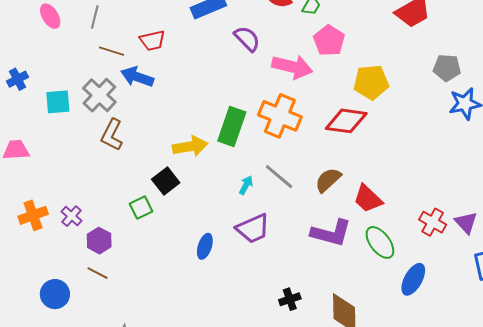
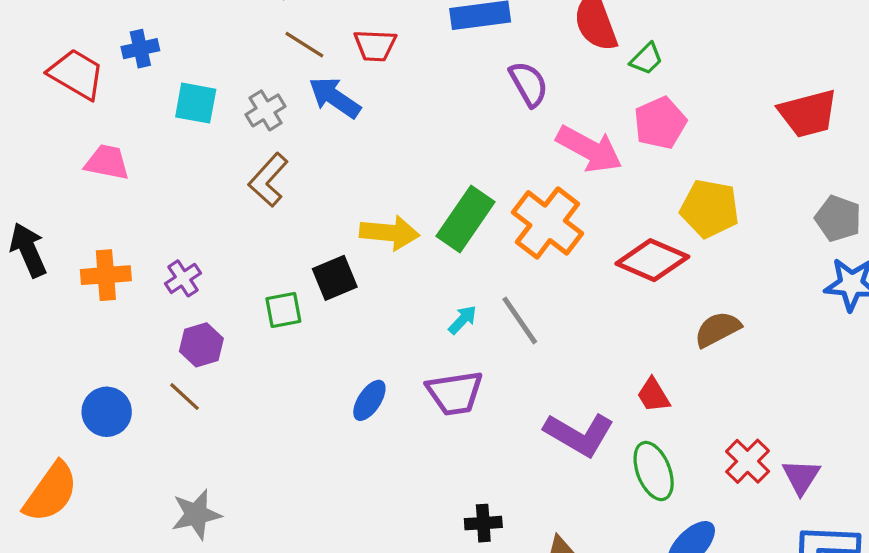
gray cross: (99, 95) -> (265, 110), size x0.7
brown semicircle: (328, 180) -> (718, 329), moved
red trapezoid: (368, 199) -> (653, 395), size x0.7
purple cross: (72, 216) -> (183, 278), moved

